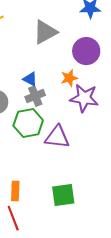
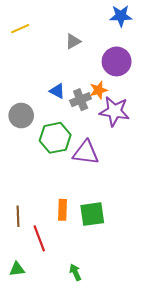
gray triangle: (45, 32) -> (73, 41), size x0.6
gray cross: (35, 96) -> (81, 100), moved
orange rectangle: (15, 191) -> (63, 210), moved

